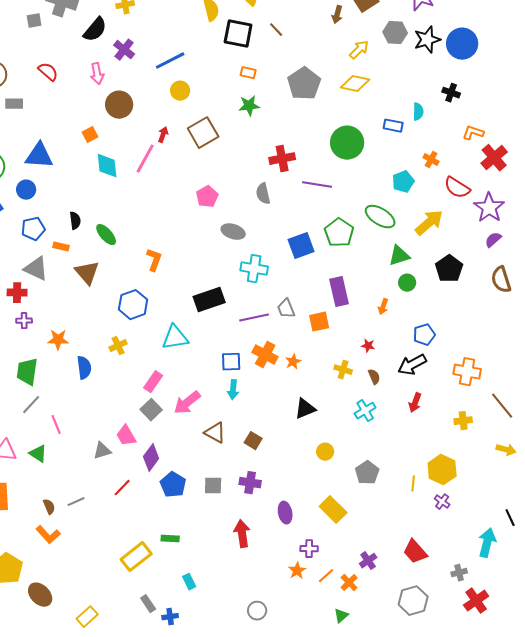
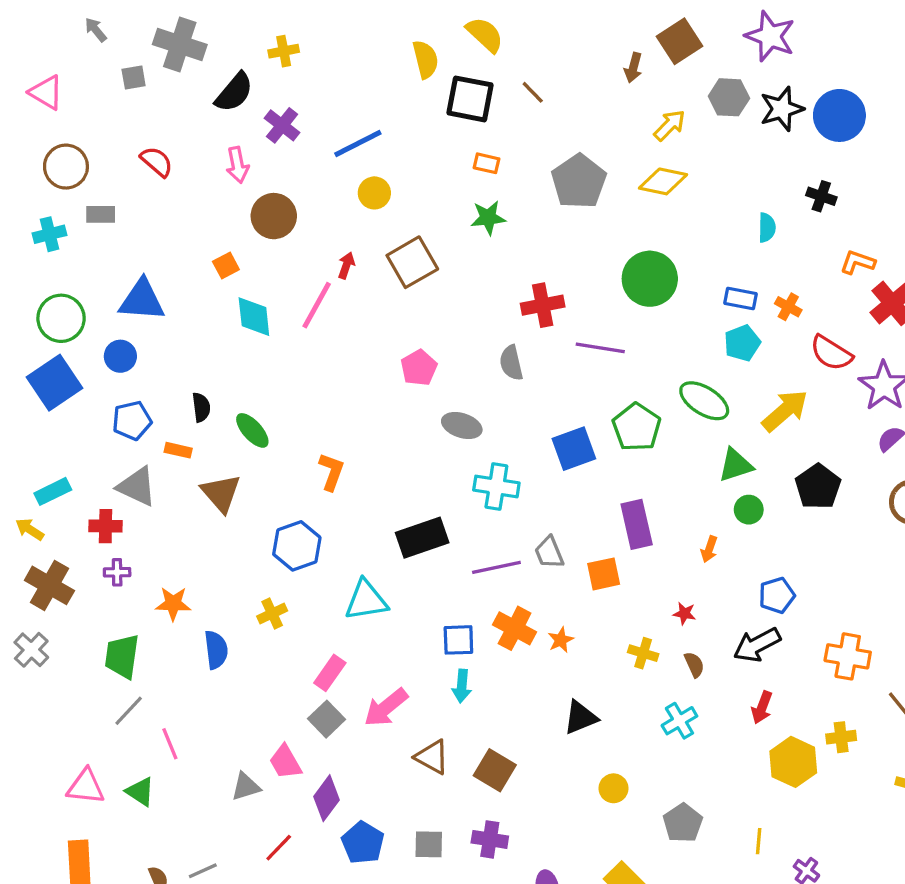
blue rectangle: (393, 126) -> (740, 299), moved
brown square: (253, 441) -> (495, 770), size x1.4
yellow hexagon: (442, 470) -> (793, 762), moved

